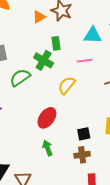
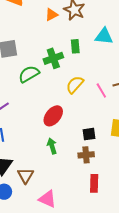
green rectangle: (56, 43) -> (75, 46), moved
green cross: (44, 60) -> (53, 58), turned 36
pink line: (85, 61) -> (101, 90), moved, turned 63

